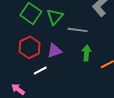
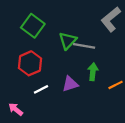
green triangle: (55, 17) -> (68, 41), moved
purple triangle: (54, 51) -> (70, 84), moved

